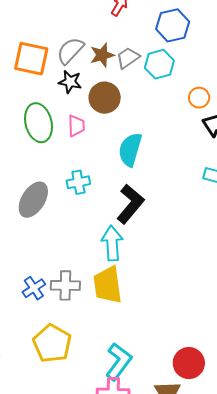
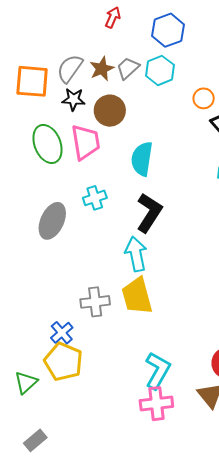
pink trapezoid: (76, 126) -> (85, 142), size x1.6
blue cross: (34, 288) -> (62, 333), moved
yellow pentagon: (52, 343) -> (63, 362), moved

